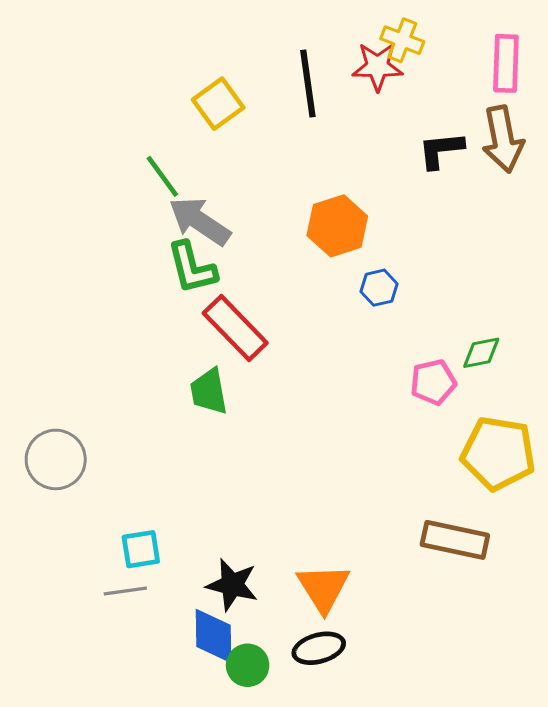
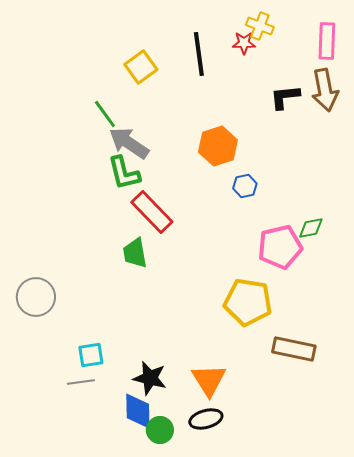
red star: (378, 66) -> (244, 43), size x0.7
pink pentagon: (433, 382) -> (280, 247), size x1.5
yellow pentagon: (498, 453) -> (248, 302), moved

